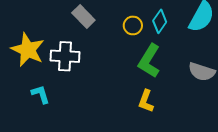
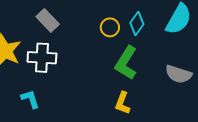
gray rectangle: (83, 16) -> (48, 20), moved
cyan L-shape: (41, 94) -> (30, 99), moved

